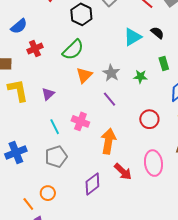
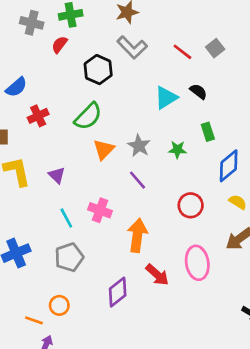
purple triangle: (48, 94) -> (57, 175), turned -32
orange line: (28, 204) -> (34, 320), turned -32

